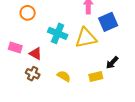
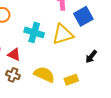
yellow semicircle: (64, 76) -> (44, 74), size x1.5
yellow rectangle: (96, 76) -> (71, 80), moved

